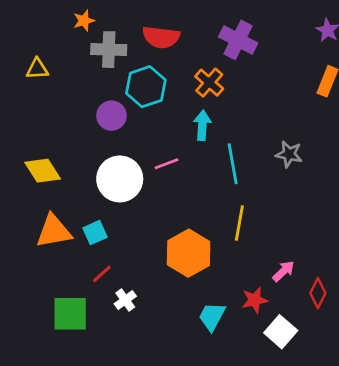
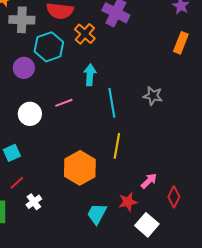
orange cross: (209, 83) -> (85, 34), moved
white circle: (120, 179) -> (30, 114), size x0.7

